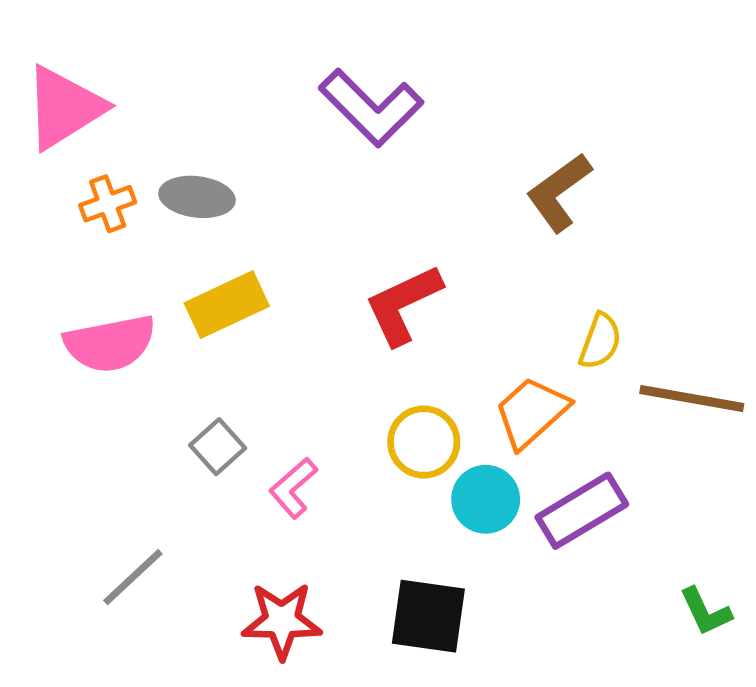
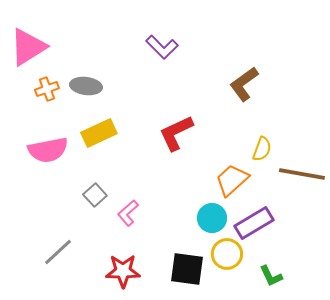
purple L-shape: (371, 108) -> (162, 47), size x0.7
yellow circle: (424, 442) -> (227, 254), moved
green L-shape: (706, 612) -> (271, 276), moved

